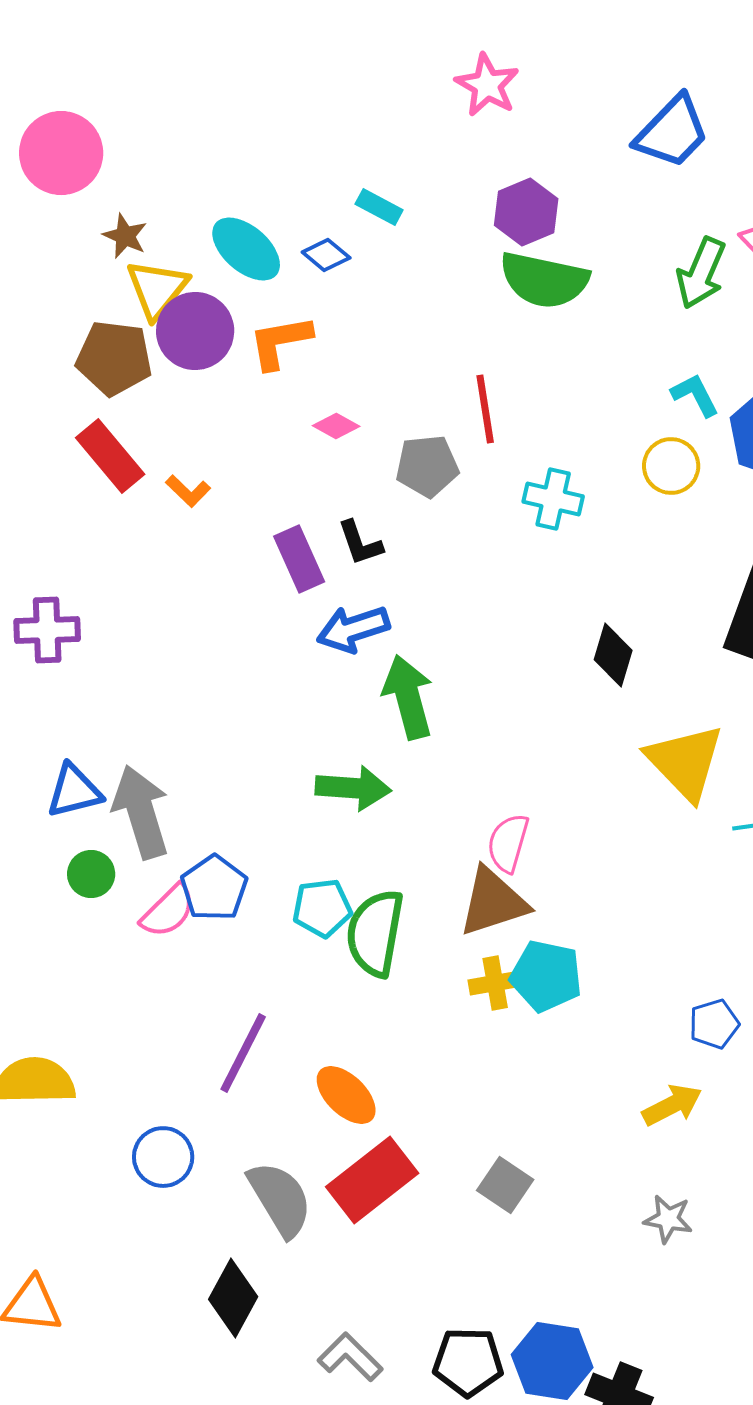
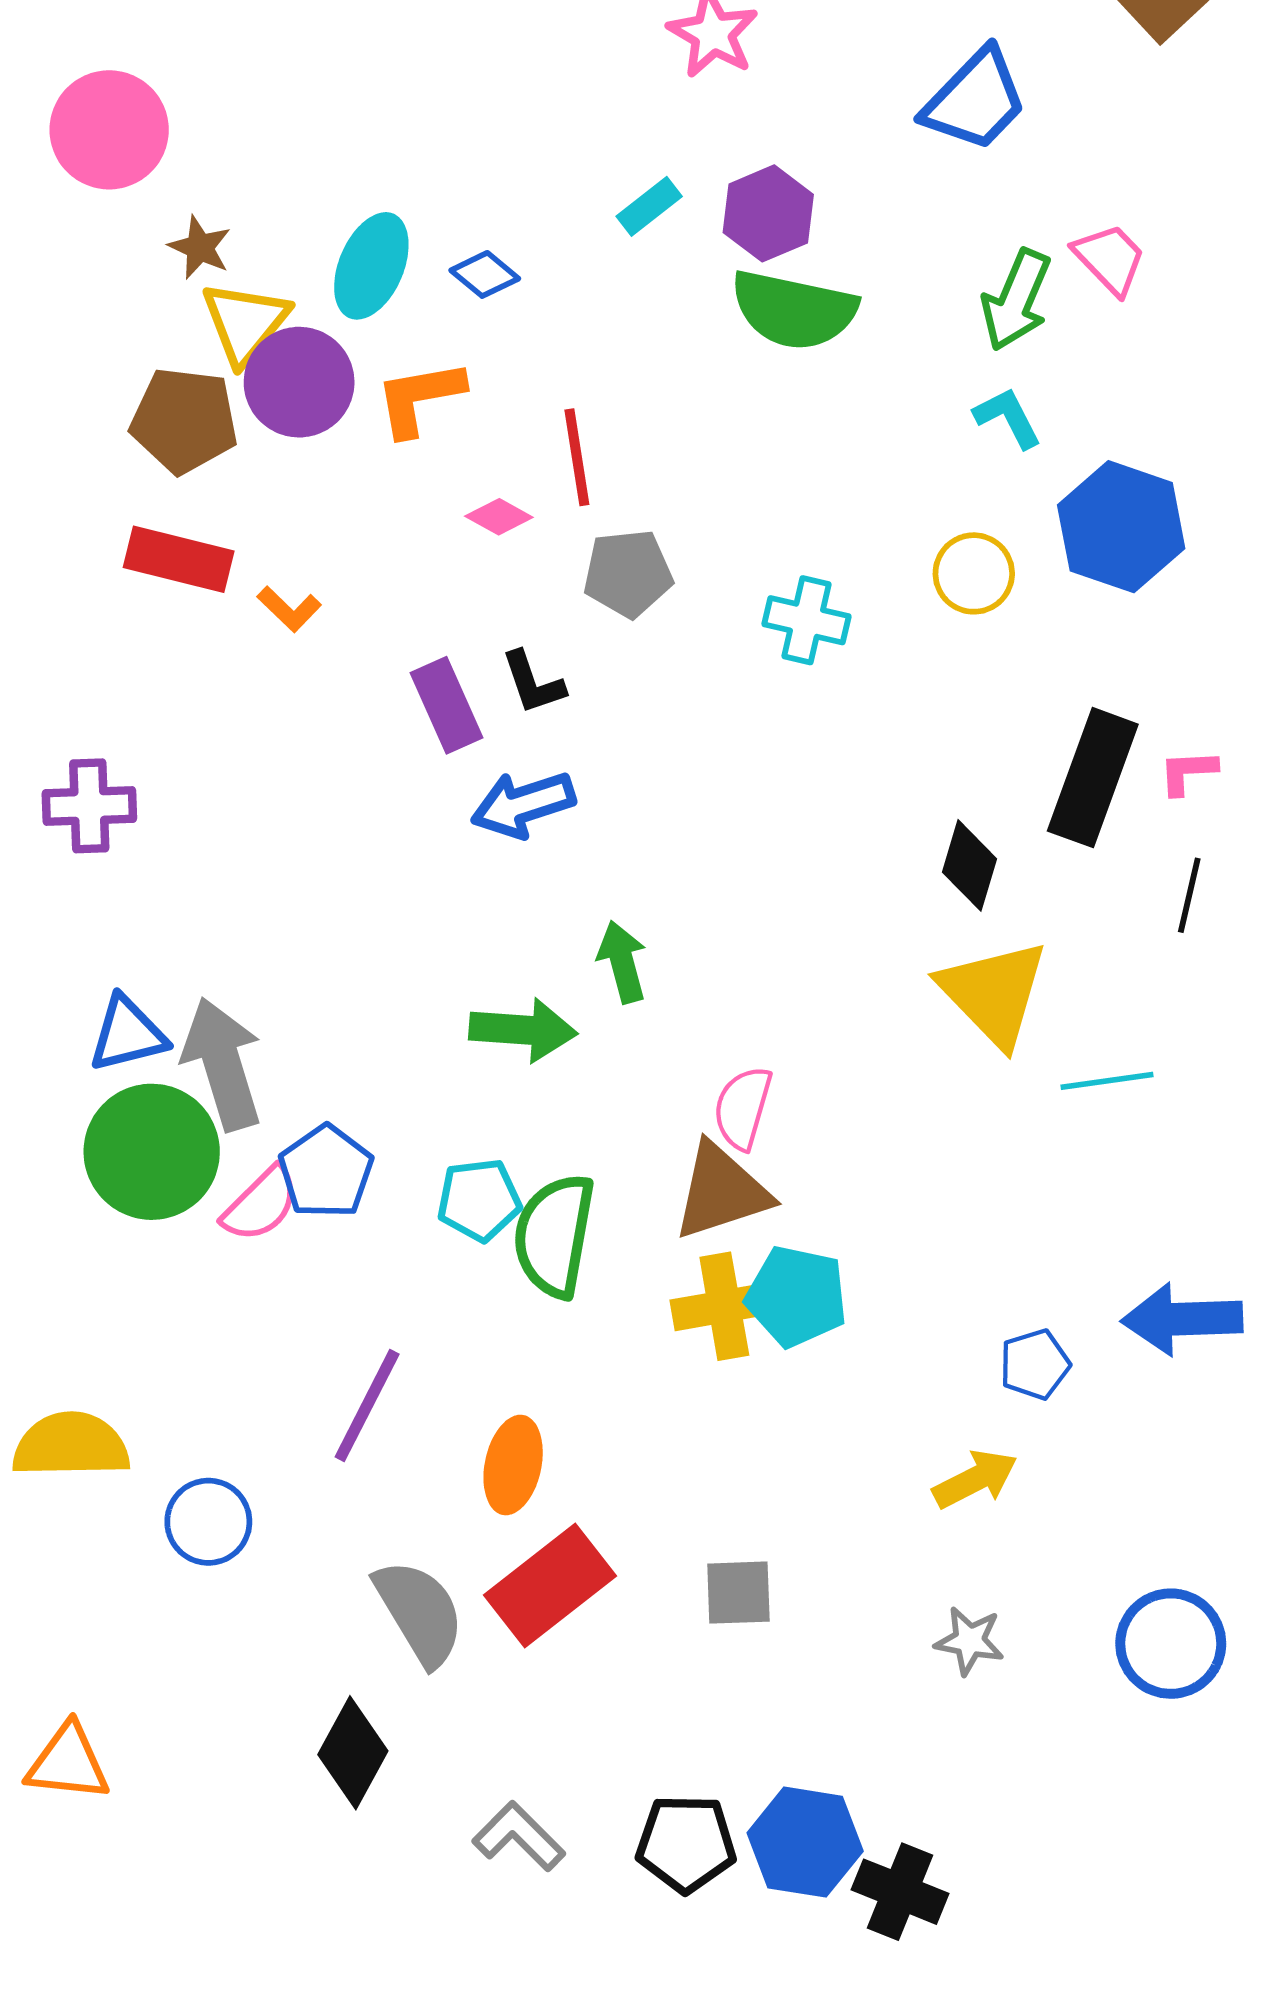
cyan rectangle: (379, 207) -> (649, 206), moved, turned -66
cyan ellipse: (246, 249) -> (371, 266), turned 72
cyan L-shape: (695, 395) -> (1008, 418), moved
red line: (485, 409) -> (577, 457), moved
red rectangle: (110, 456) -> (179, 559), turned -36
black diamond: (613, 655) -> (970, 865), moved
green arrow: (408, 697) -> (622, 962), moved, size x0.7
green circle: (91, 874) -> (152, 1152), size x2.0
yellow cross: (495, 983) -> (724, 1306), size x1.4
orange ellipse: (346, 1095) -> (513, 1465), turned 58
blue circle: (163, 1157) -> (208, 1522), moved
gray square: (505, 1185) -> (738, 1593), turned -36

